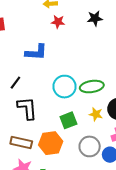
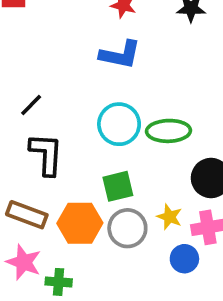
blue L-shape: (36, 52) -> (120, 55), moved
yellow star: (96, 114) -> (169, 217), moved
gray circle: (90, 146) -> (127, 228), moved

